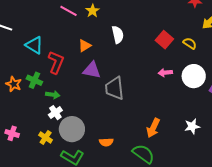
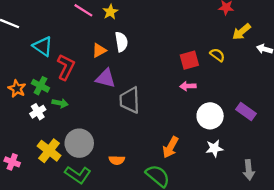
white semicircle: (118, 35) -> (121, 42), moved
red square: (164, 40) -> (189, 60), moved, turned 30
white circle: (194, 76) -> (210, 116), moved
white cross: (55, 113) -> (38, 112), moved
pink cross: (12, 133) -> (12, 162), moved
yellow cross: (46, 137) -> (49, 151), size x1.5

